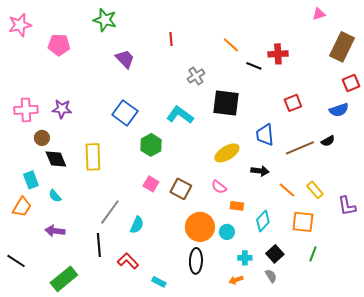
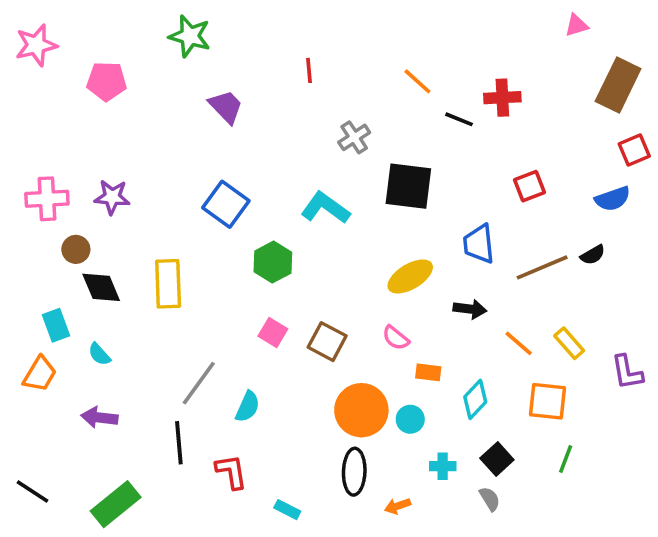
black line: (16, 261) -> (33, 492), moved
red L-shape: (128, 261) -> (231, 472), turned 35
orange arrow: (236, 280) -> (398, 506), moved

